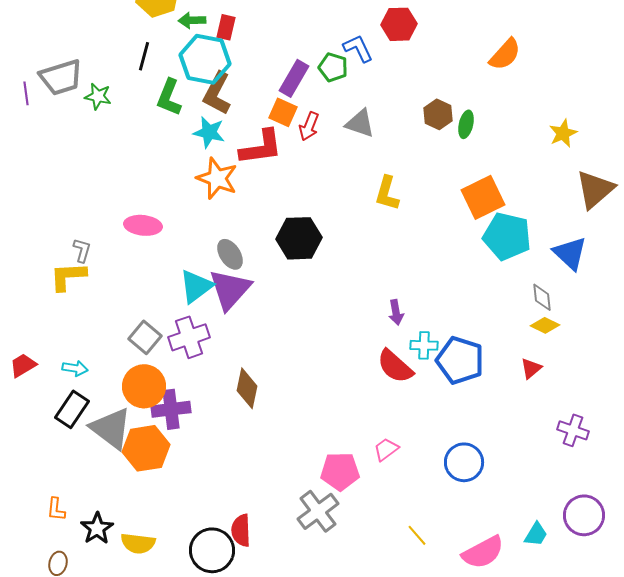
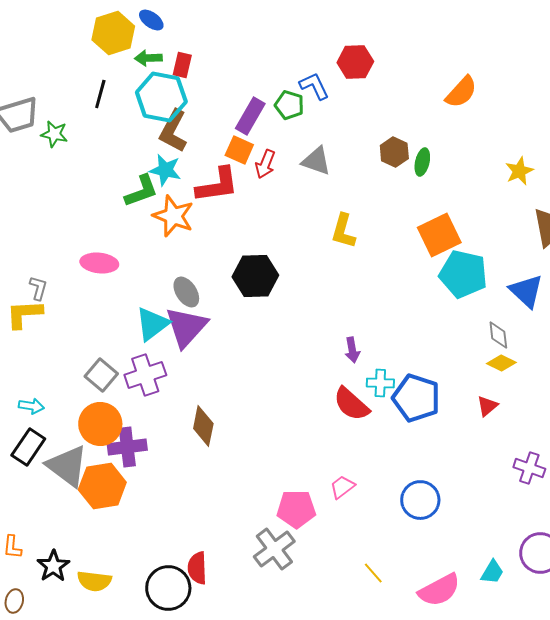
green L-shape: (169, 97) -> (141, 191), moved, turned -132

